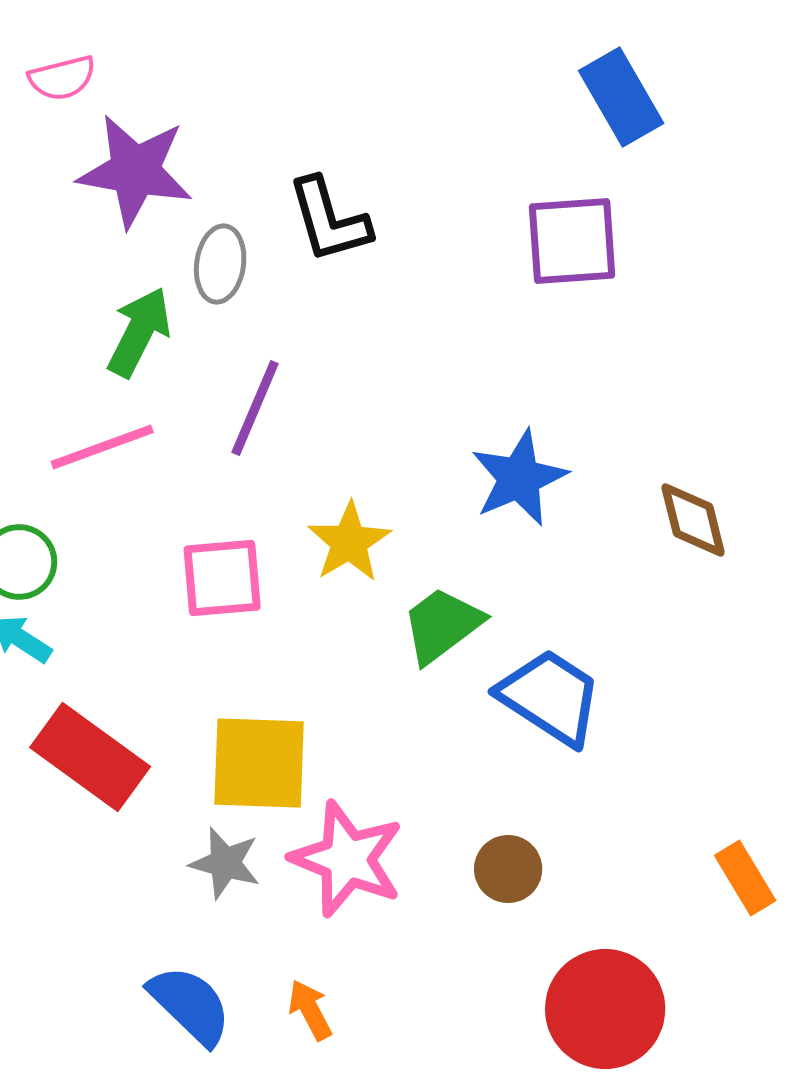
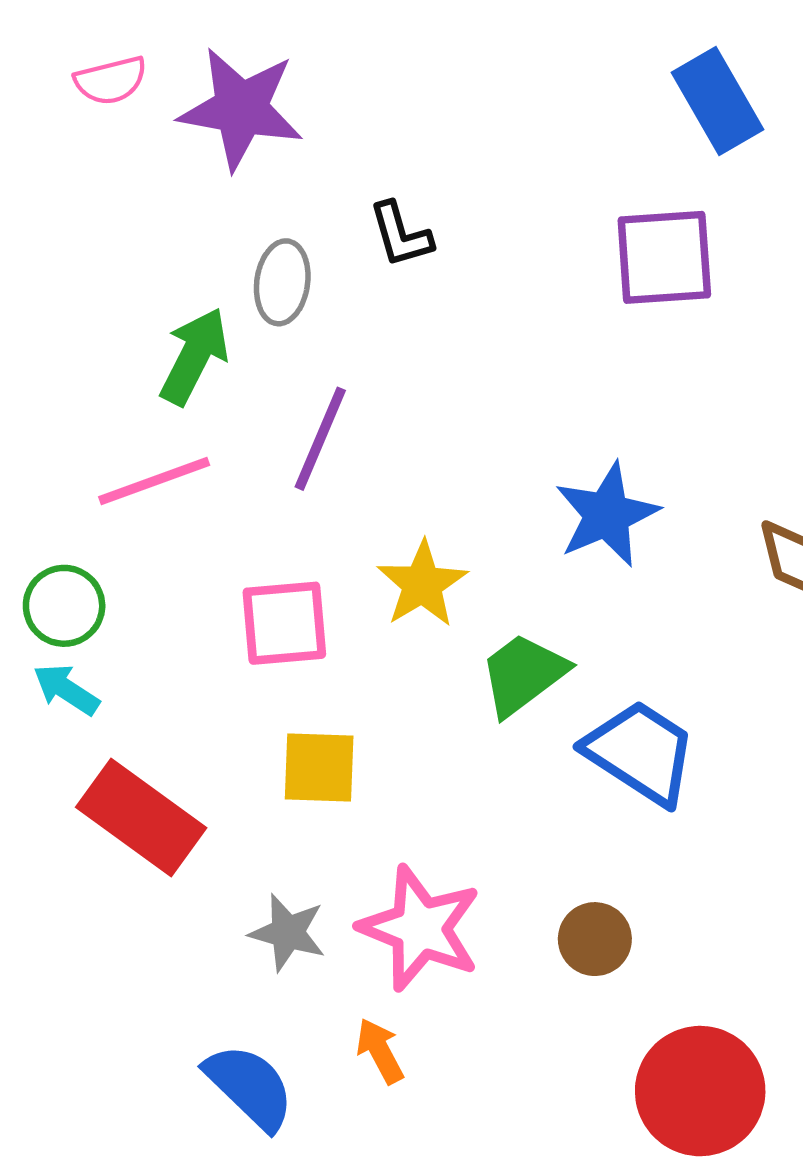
purple star: (135, 171) -> (241, 109), moved
black L-shape: (329, 220) -> (401, 235), size x0.7
yellow square: (259, 763) -> (319, 768), moved, size x0.7
orange arrow: (310, 1010) -> (380, 1051), moved

